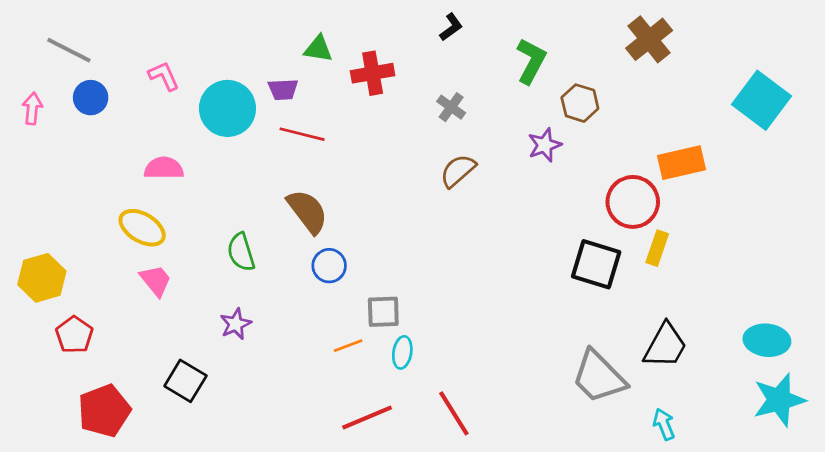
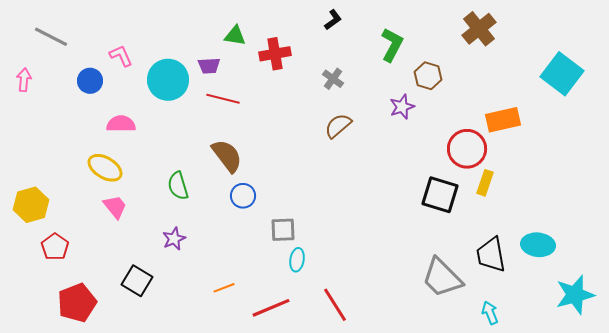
blue circle: (91, 98) -> (90, 81), moved
cyan ellipse: (767, 340) -> (538, 245), moved
orange line: (348, 346) -> (224, 288), moved
black trapezoid: (665, 346) -> (491, 255), turned 141

